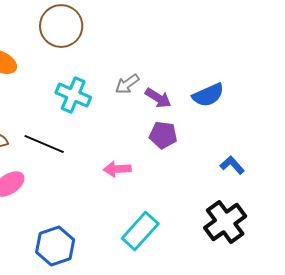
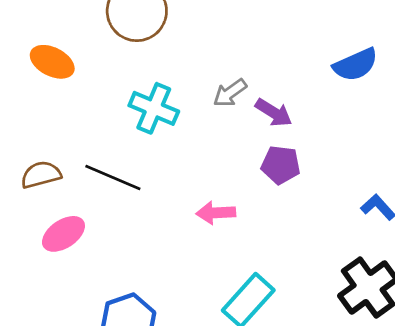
blue semicircle: (208, 95) -> (355, 65), moved

